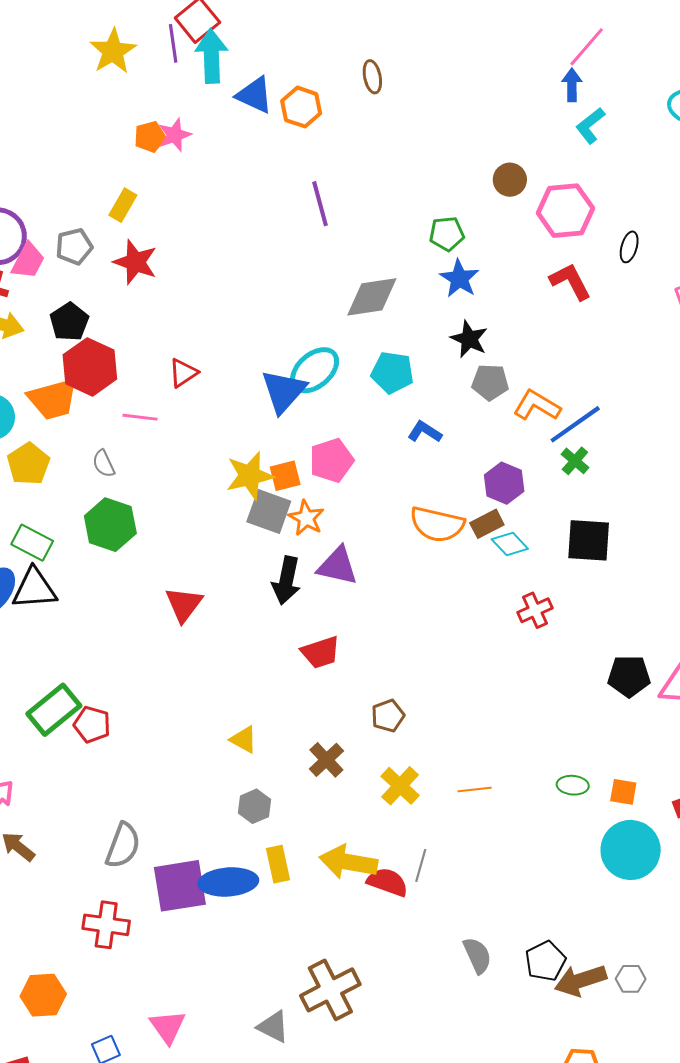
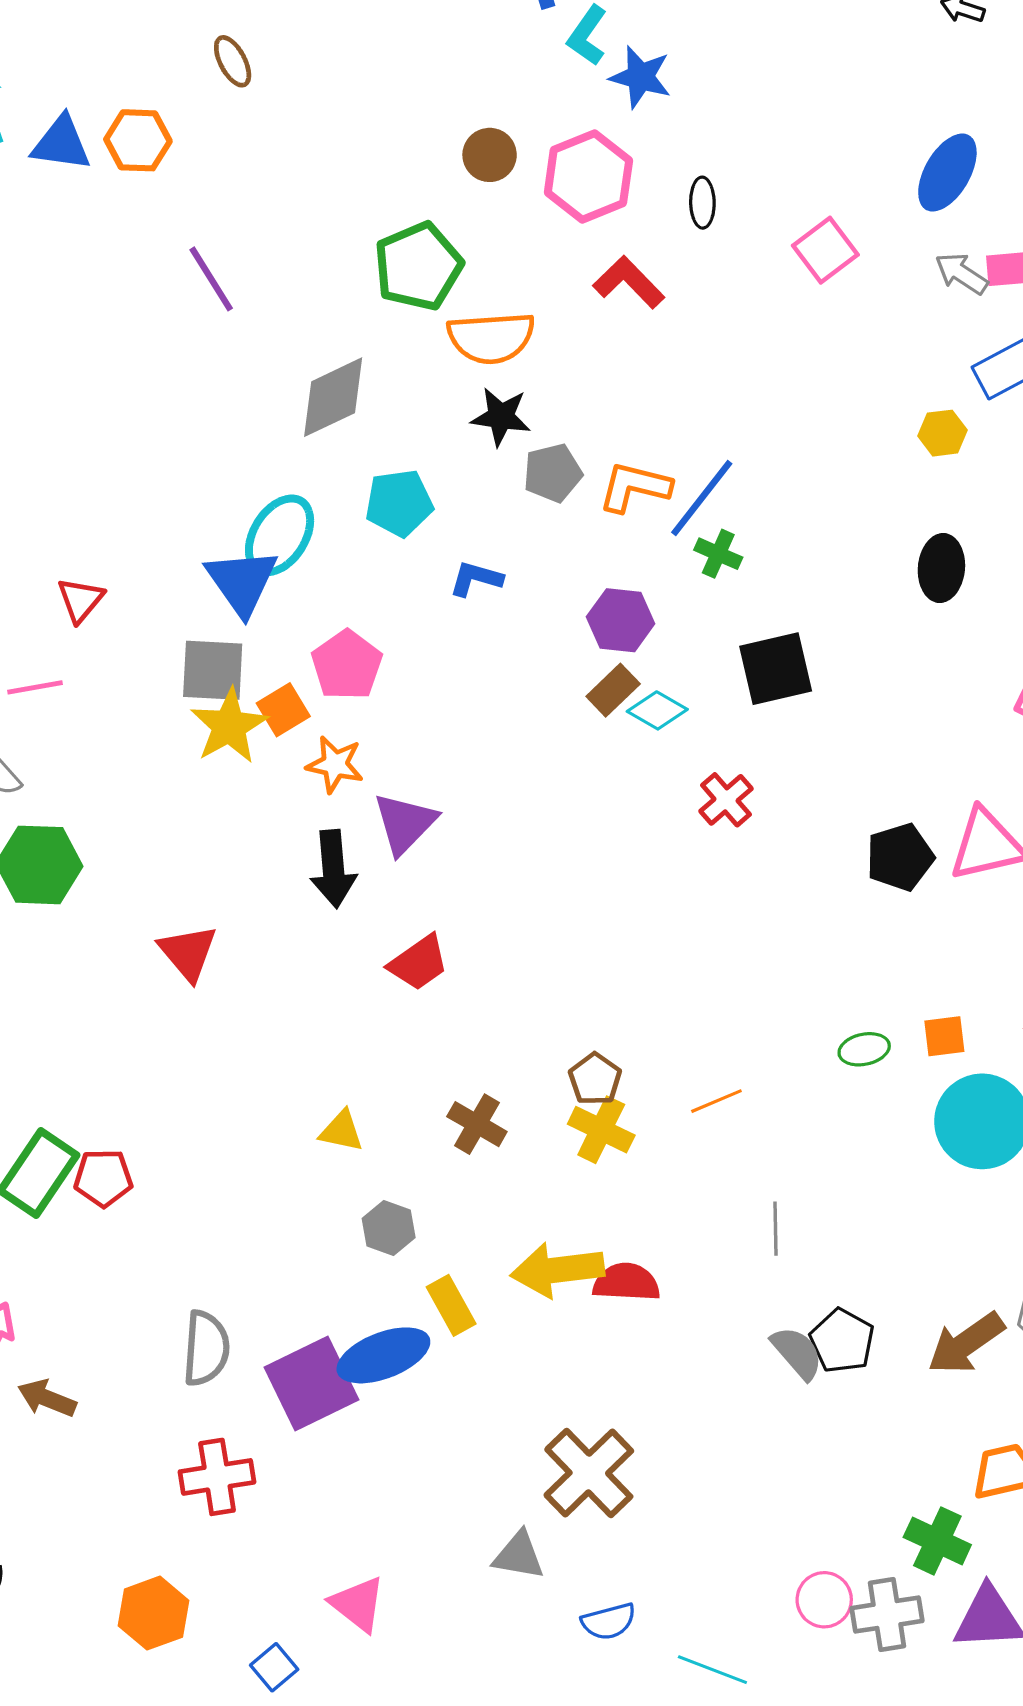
green pentagon: (447, 234) -> (418, 266), size x1.6
blue star: (459, 278) -> (640, 77), moved
gray square: (269, 511) -> (213, 670), moved
orange semicircle: (437, 524) -> (491, 338), moved
purple triangle: (338, 566) -> (405, 823), turned -42
brown pentagon: (388, 716) -> (595, 1079), moved
gray line: (421, 866) -> (775, 1229), moved
black pentagon: (545, 961) -> (842, 1341), moved

